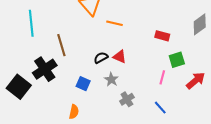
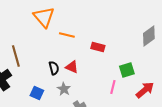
red rectangle: (162, 36) -> (98, 47), moved
black semicircle: (101, 58) -> (54, 68), turned 104

